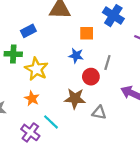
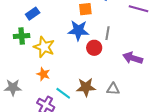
blue star: (76, 56) -> (78, 30), size x1.5
brown star: (75, 98) -> (86, 87), moved
gray triangle: (99, 113) -> (113, 89), moved

